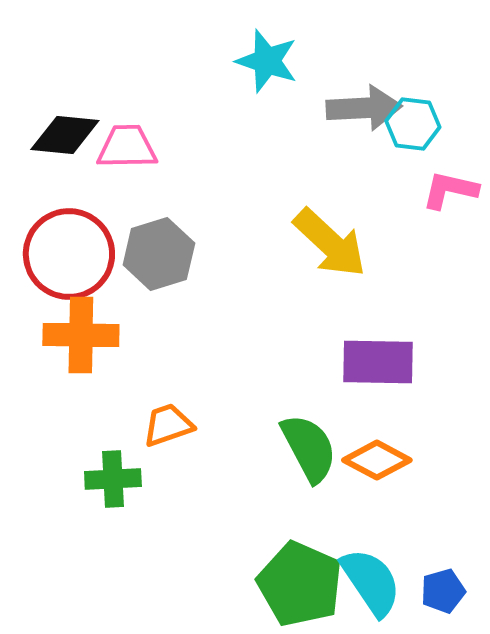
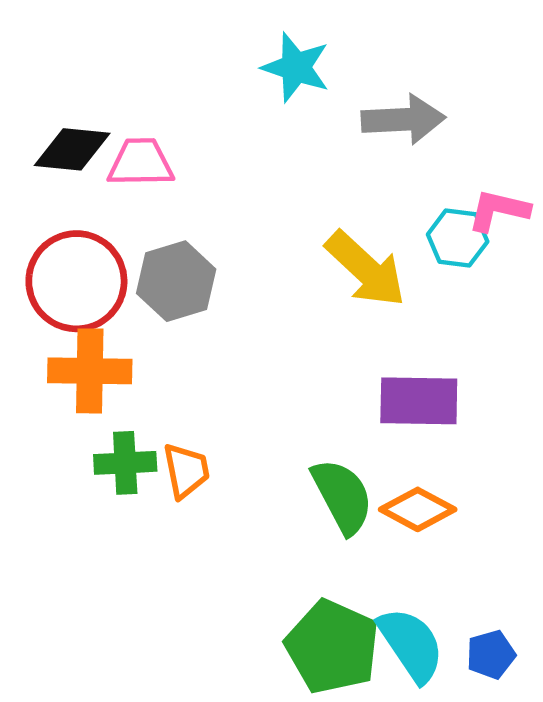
cyan hexagon: (413, 124) -> (458, 238), moved
orange trapezoid: (168, 425) -> (186, 471), turned 98
green cross: (113, 479) -> (125, 463), moved

